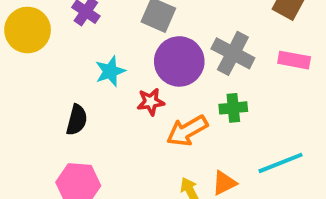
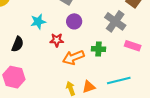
gray cross: (233, 53) -> (115, 21), moved
pink rectangle: (294, 60) -> (133, 46), moved
purple circle: (179, 61) -> (74, 21), size x0.6

